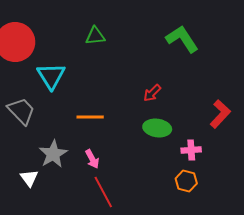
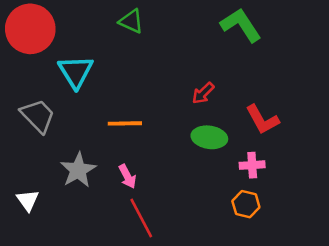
green triangle: (95, 36) -> (131, 21), turned 30
red L-shape: (220, 114) -> (262, 120), moved, turned 108
white triangle: (29, 178) -> (28, 200), moved

